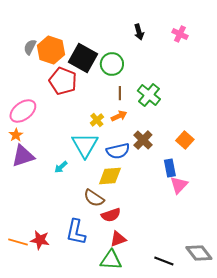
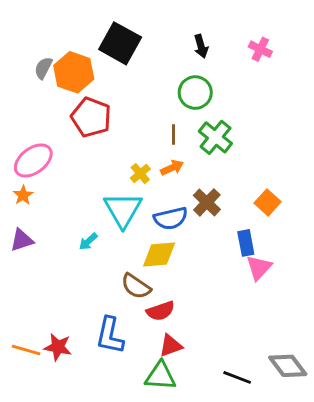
black square: (83, 58) -> (120, 43), moved
green circle: (112, 64) -> (195, 93), moved
purple triangle: (23, 156) -> (22, 240), moved, size x0.7

